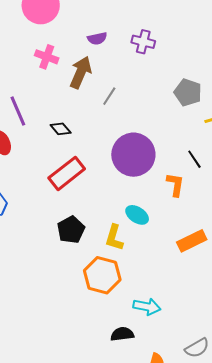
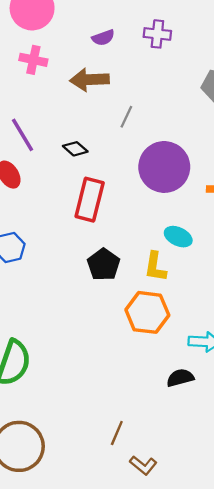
pink cross: (47, 57) -> (33, 60), moved
brown arrow: (81, 72) -> (89, 80), turned -108
gray line: (109, 96) -> (126, 117), moved
red rectangle: (67, 173) -> (90, 200), turned -30

